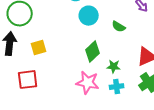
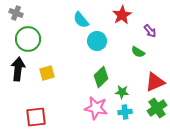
green semicircle: (119, 27) -> (138, 52), moved
red square: (28, 80) -> (36, 117), moved

